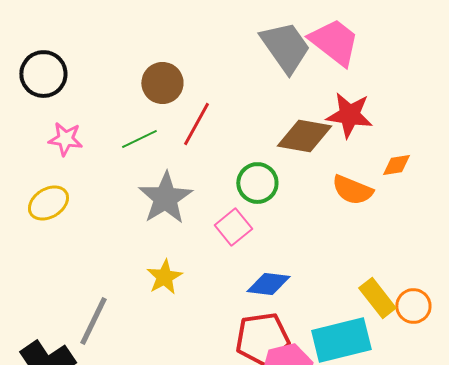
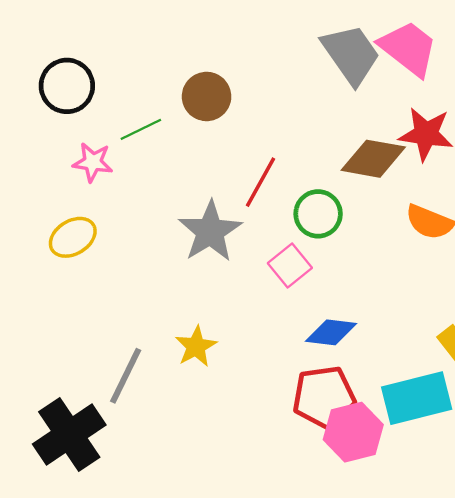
red line: (196, 124) -> (261, 182), moved
green line: (139, 139) -> (141, 129), moved
yellow star: (164, 277) -> (196, 346), moved

